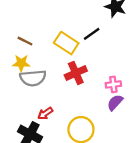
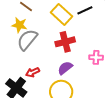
gray semicircle: (33, 78) -> (27, 40), turned 125
purple semicircle: (115, 103) -> (65, 68), moved

